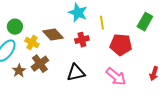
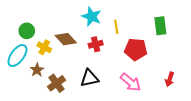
green rectangle: (145, 22) -> (160, 26), turned -36
brown cross: (40, 64) -> (57, 83), moved
brown star: (19, 71) -> (37, 70), moved

